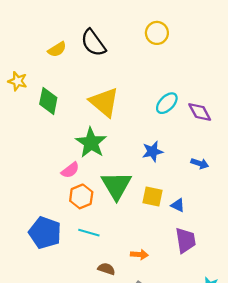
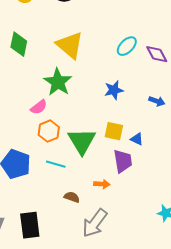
green triangle: (116, 185) -> (82, 141), moved
purple trapezoid: (185, 240) -> (123, 161), moved

